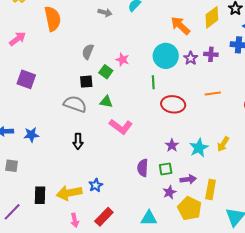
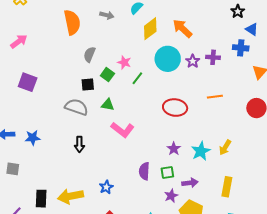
yellow diamond: (212, 17) -> (150, 29), moved
orange semicircle: (53, 19) -> (72, 22), moved
green line: (153, 82) -> (137, 78), moved, turned 40
blue star: (96, 185) -> (106, 187), moved
yellow rectangle: (211, 189) -> (227, 187), moved

